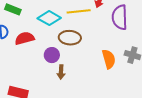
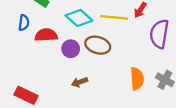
purple circle: (52, 55) -> (71, 49), moved
brown arrow: (61, 72) -> (80, 82), turned 56

